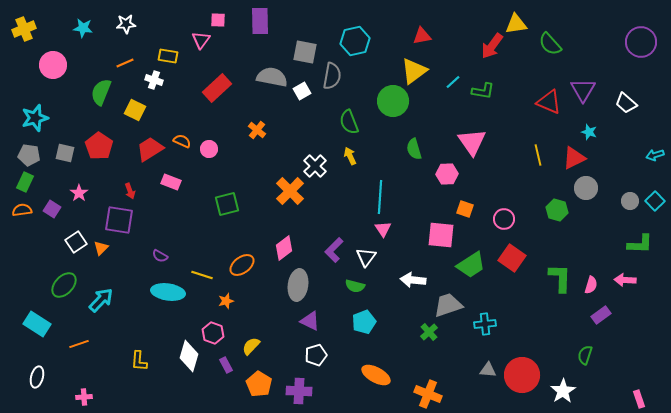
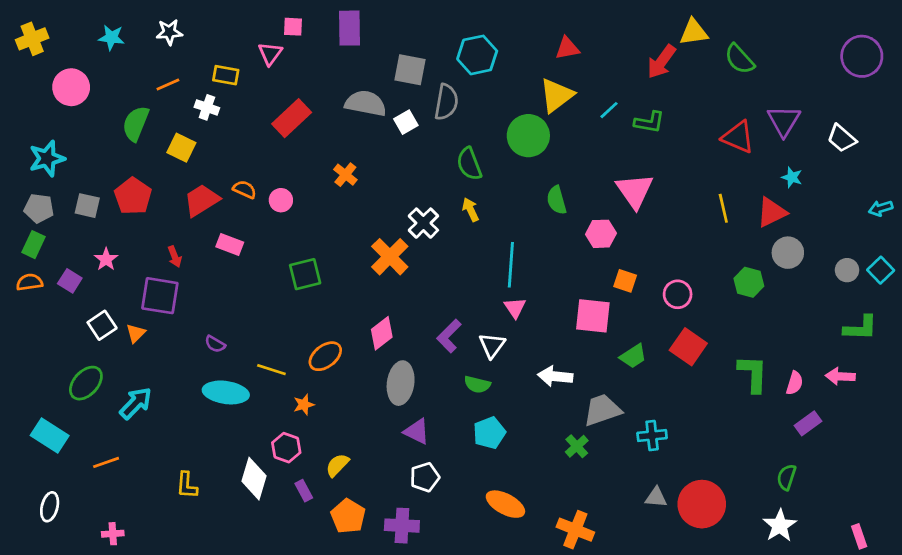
green trapezoid: (471, 265) -> (633, 356), size x0.7
white star: (563, 391) -> (780, 526), moved

